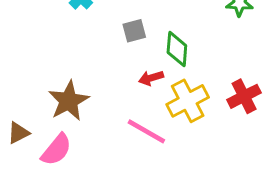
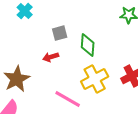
red arrow: (151, 78) -> (51, 57), moved

